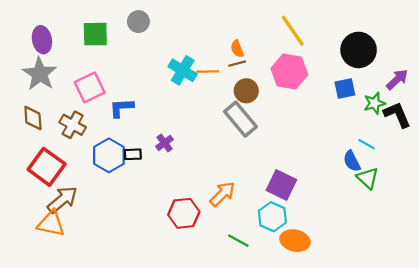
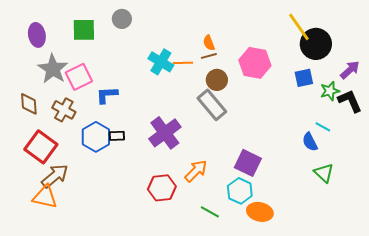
yellow line: (293, 31) -> (299, 27), moved
gray star: (40, 74) -> (53, 69), moved
purple cross: (165, 143) -> (165, 133), moved, size x2.0
green triangle: (368, 178) -> (324, 173), moved

